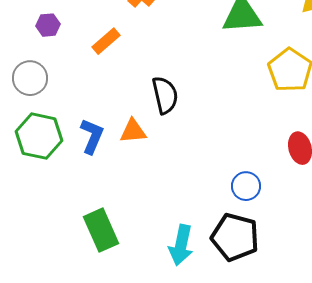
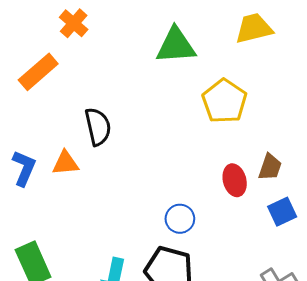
orange rectangle: (106, 41) -> (38, 72), size x1.4

